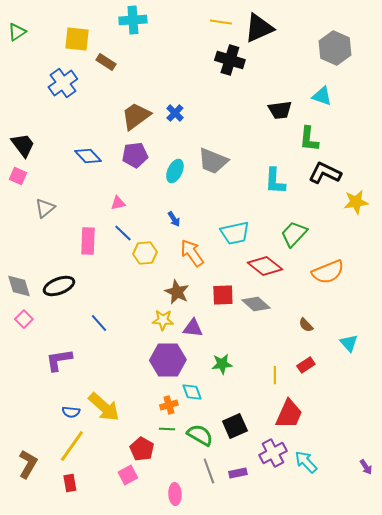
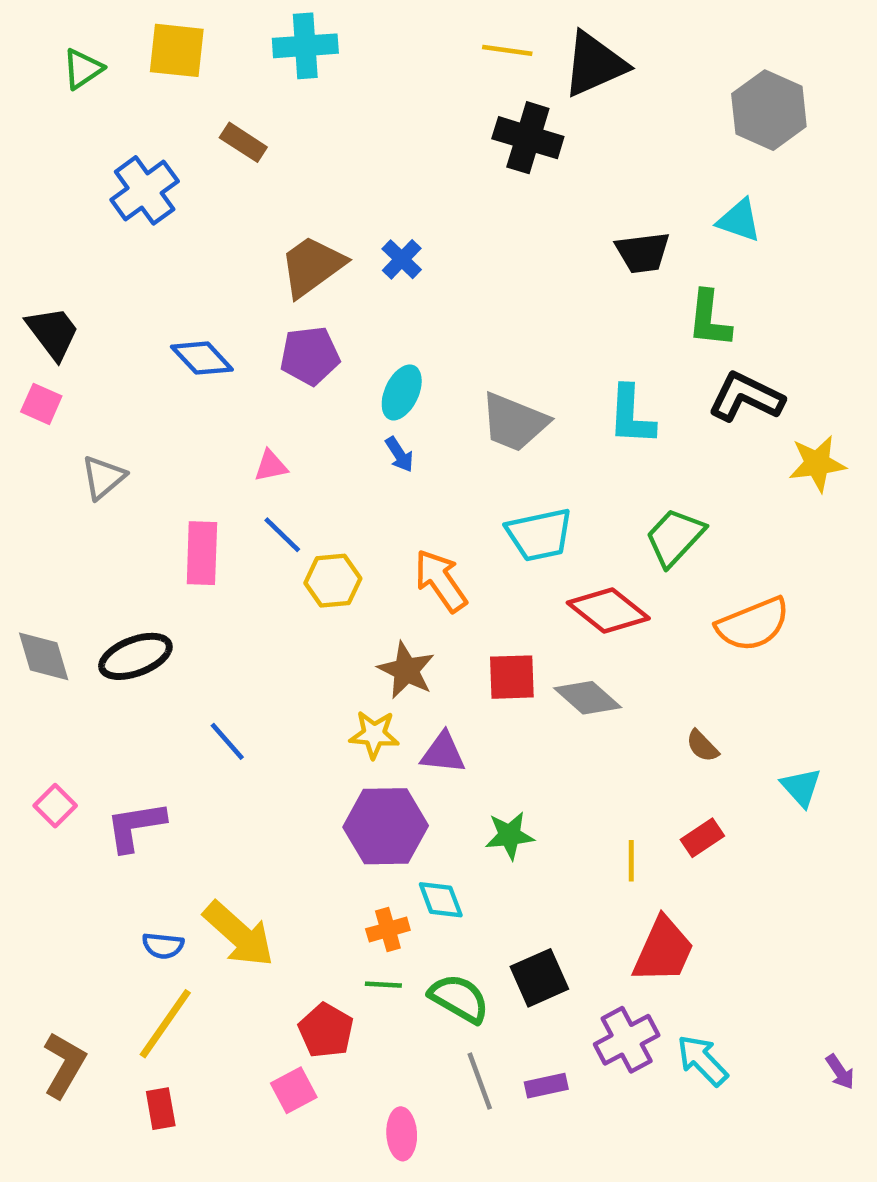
green triangle: (17, 32) -> (83, 69), moved
yellow square: (77, 39) -> (177, 50), moved
gray trapezoid: (213, 161) -> (514, 422), moved
blue arrow: (174, 219) -> (399, 454), moved
pink square: (24, 319) -> (55, 806), moved

